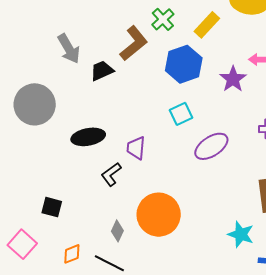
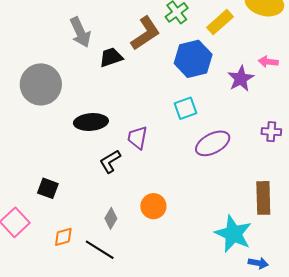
orange circle: (159, 215) -> (153, 206), size x0.6
cyan star: (241, 234) -> (233, 234), size x1.4

